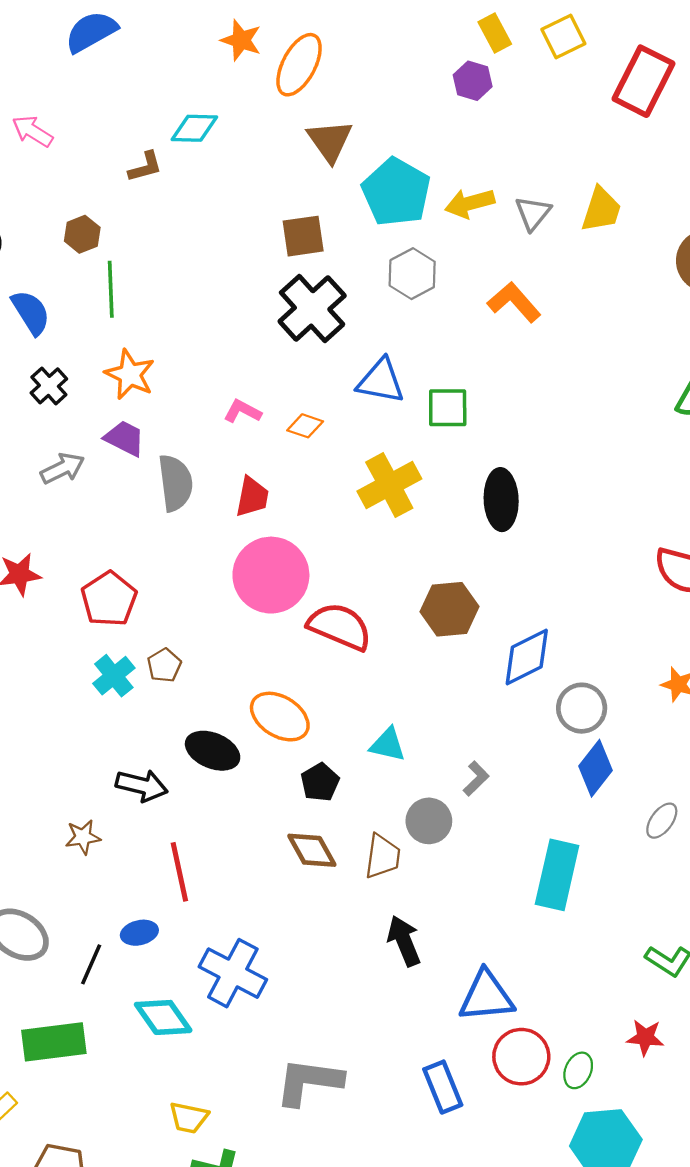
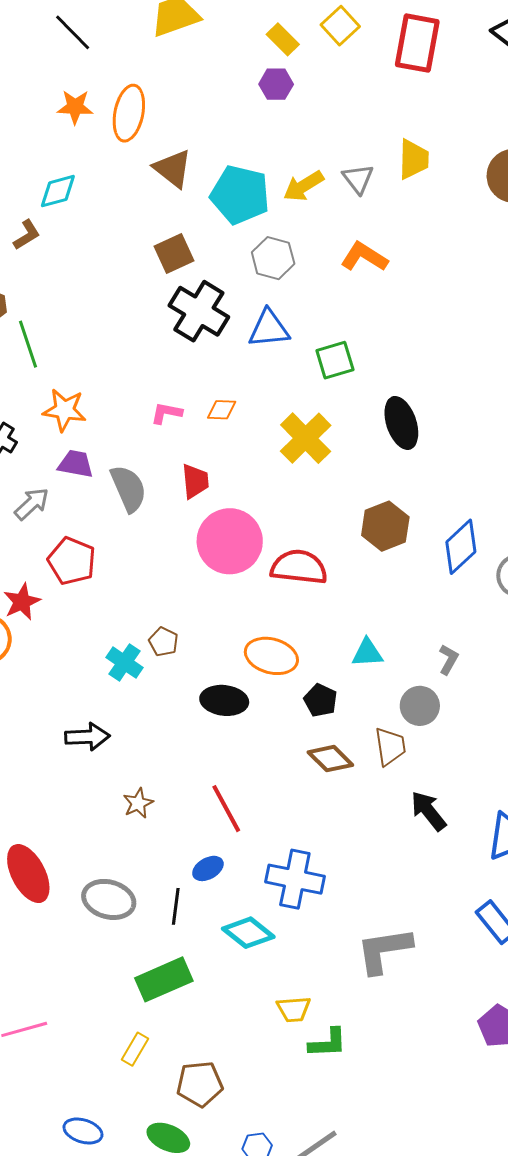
blue triangle: (381, 381) -> (269, 329), moved
red pentagon: (109, 599) -> (72, 561), moved
black arrow: (142, 786) -> (87, 737), moved

